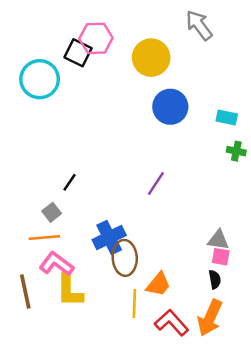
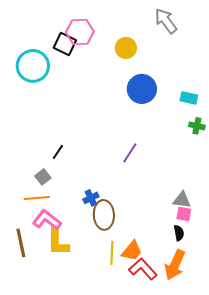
yellow circle: (151, 58) -> (126, 48), size x0.7
blue cross: (109, 237) -> (91, 198), size x0.6
orange trapezoid: (158, 284) -> (132, 251), moved

